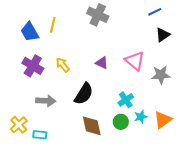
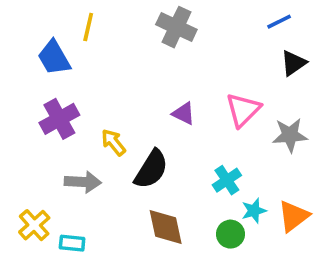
yellow line: (53, 25) -> (88, 27), moved
pink triangle: (135, 61) -> (243, 110), turned 35
yellow arrow: (63, 65) -> (113, 142), moved
purple cross: (33, 66) -> (59, 119), turned 30
green circle: (121, 122) -> (230, 234), moved

